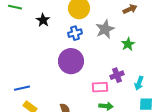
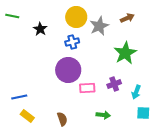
gray star: (105, 29) -> (99, 26), moved
green star: (128, 44) -> (125, 53), size x1.6
pink rectangle: (100, 87) -> (87, 88), moved

